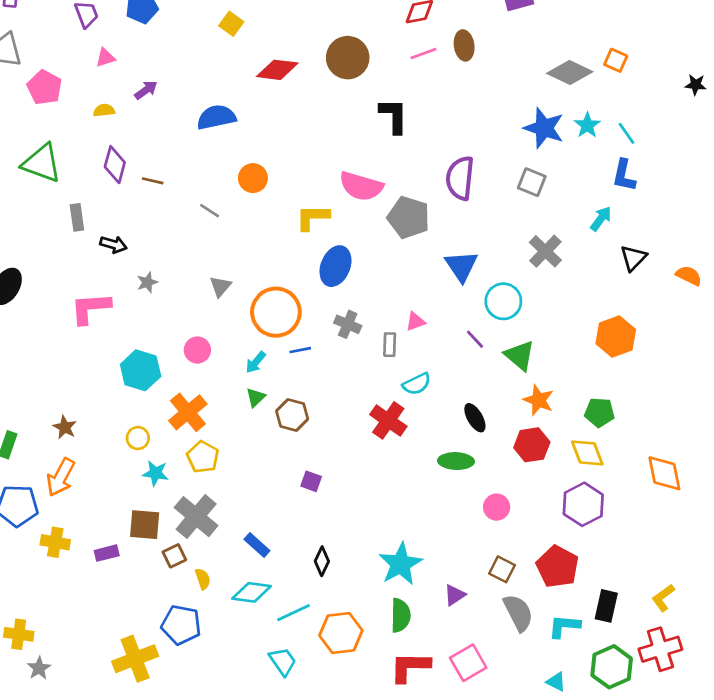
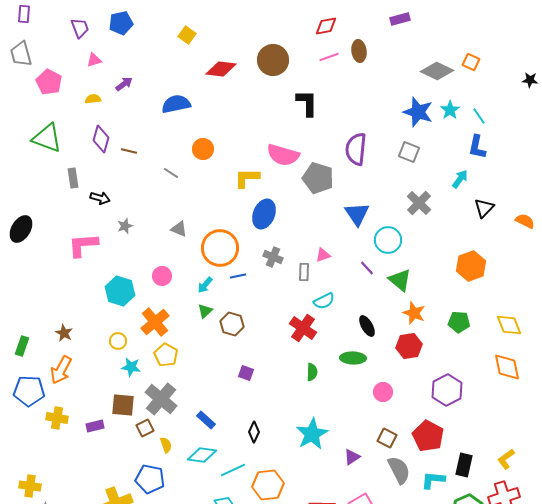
gray triangle: (220, 286) -> (179, 229), turned -48
yellow diamond: (587, 453) -> (509, 325), moved
green semicircle: (400, 615) -> (312, 372), moved, size x0.7

